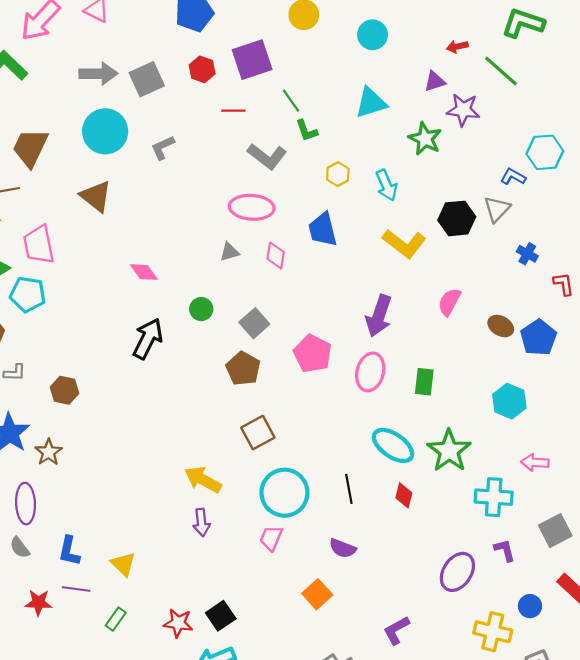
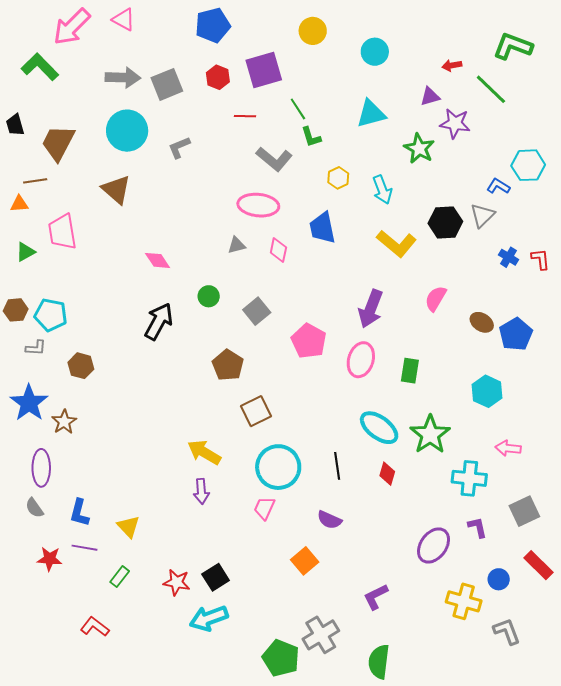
red L-shape: (564, 284) -> (541, 259), moved
cyan pentagon: (28, 294) -> (51, 315), moved
brown pentagon: (243, 369) -> (228, 365), moved

